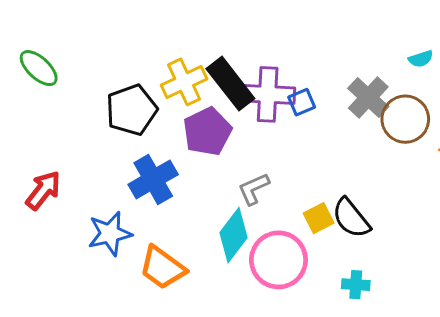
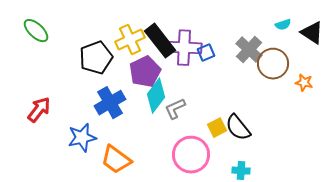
cyan diamond: (234, 235) -> (156, 96), moved

